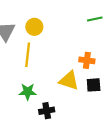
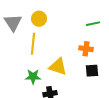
green line: (95, 19) -> (93, 24), moved
yellow triangle: (69, 80) -> (58, 67), moved

